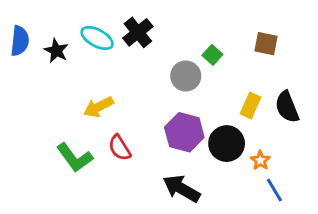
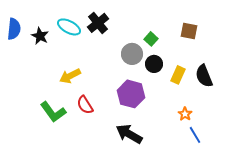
black circle: (227, 144) -> (154, 64), moved, size x0.7

